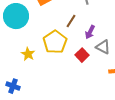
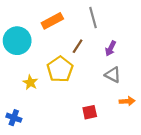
purple arrow: (90, 32) -> (111, 48), moved
red square: (82, 55) -> (90, 112), moved, turned 32

